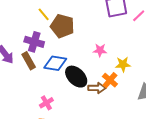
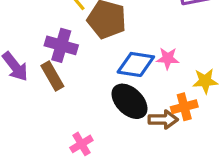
blue diamond: (55, 63) -> (136, 64), moved
orange cross: (110, 80) -> (184, 107), turned 35

